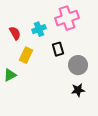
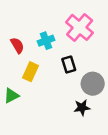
pink cross: (67, 18) -> (80, 27), turned -30
black star: (78, 90) -> (82, 108), moved

